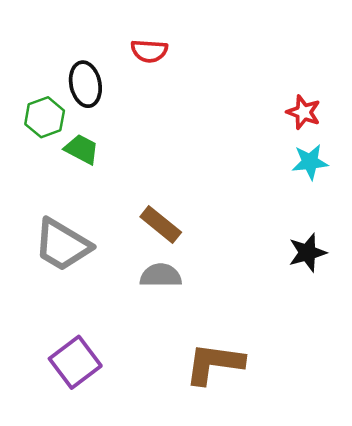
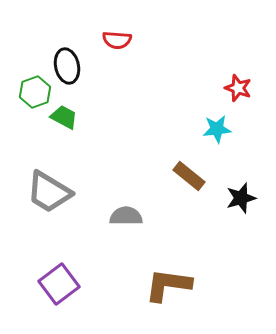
cyan star: (310, 162) -> (217, 129), moved
brown rectangle: (161, 224) -> (189, 176), moved

